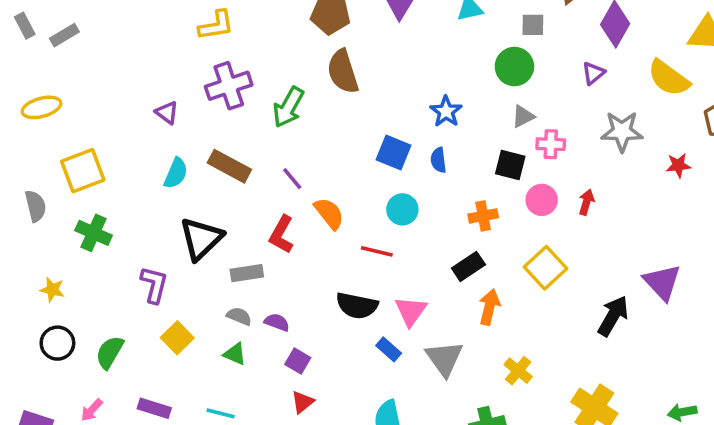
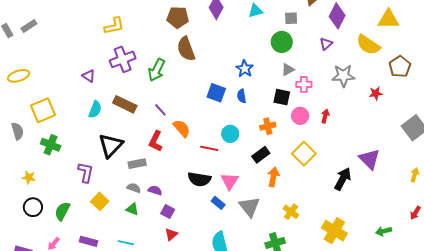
gray rectangle: (64, 35) -> (29, 26), moved
cyan circle: (402, 209) -> (230, 134), moved

